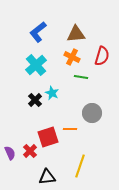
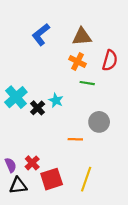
cyan cross: (36, 65) -> (16, 97), moved
red square: (48, 137) -> (52, 179), moved
black triangle: (47, 177) -> (18, 186), moved

